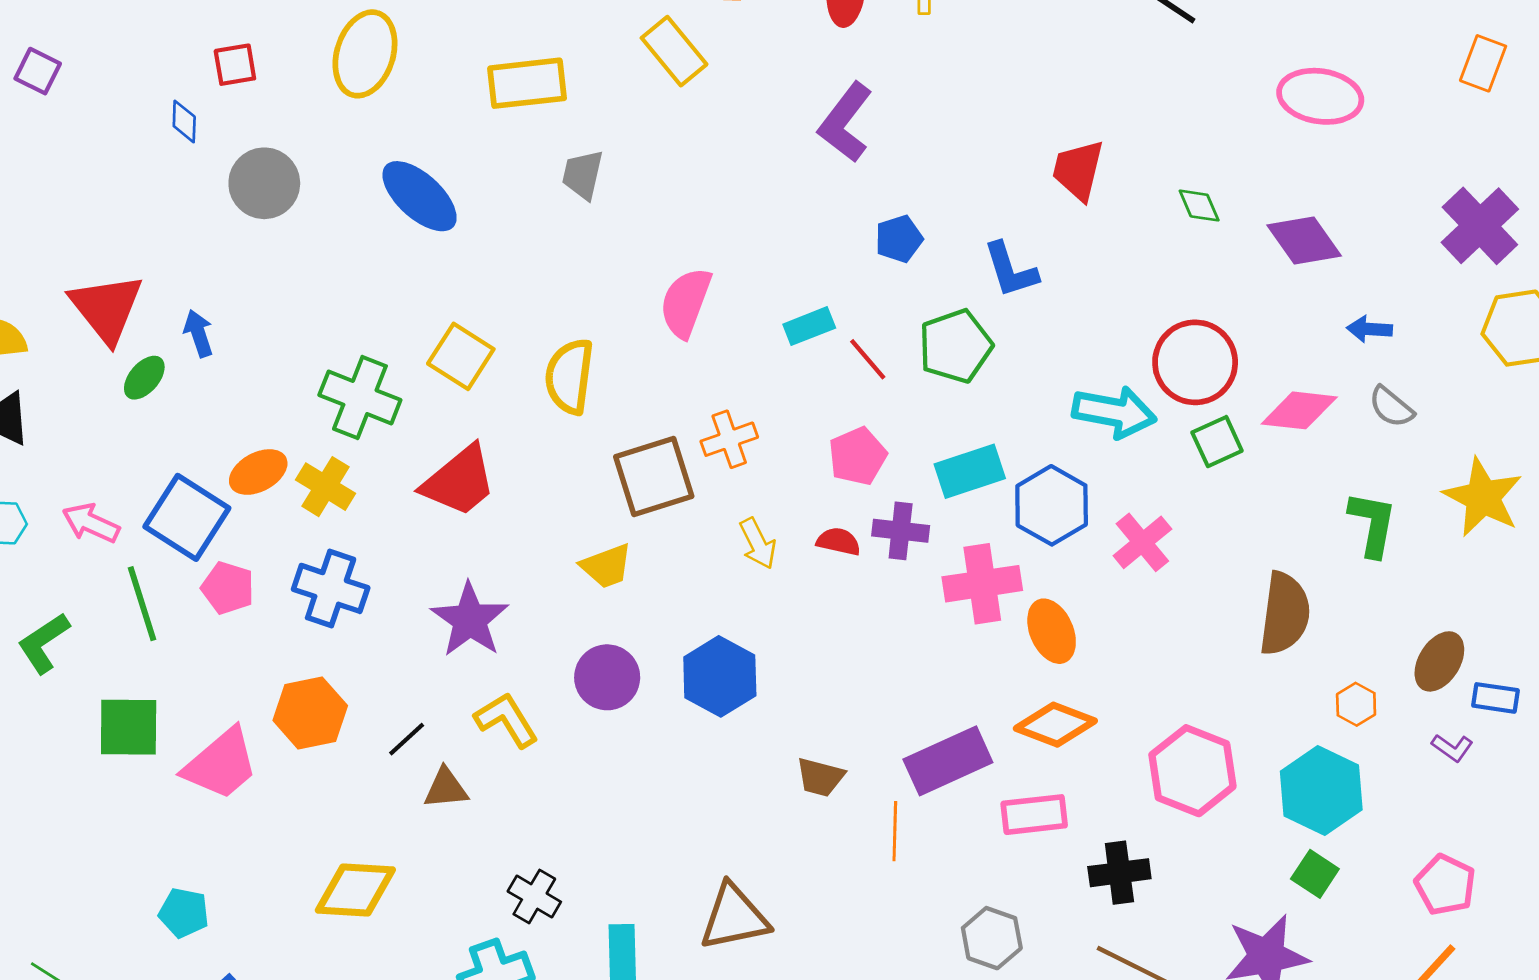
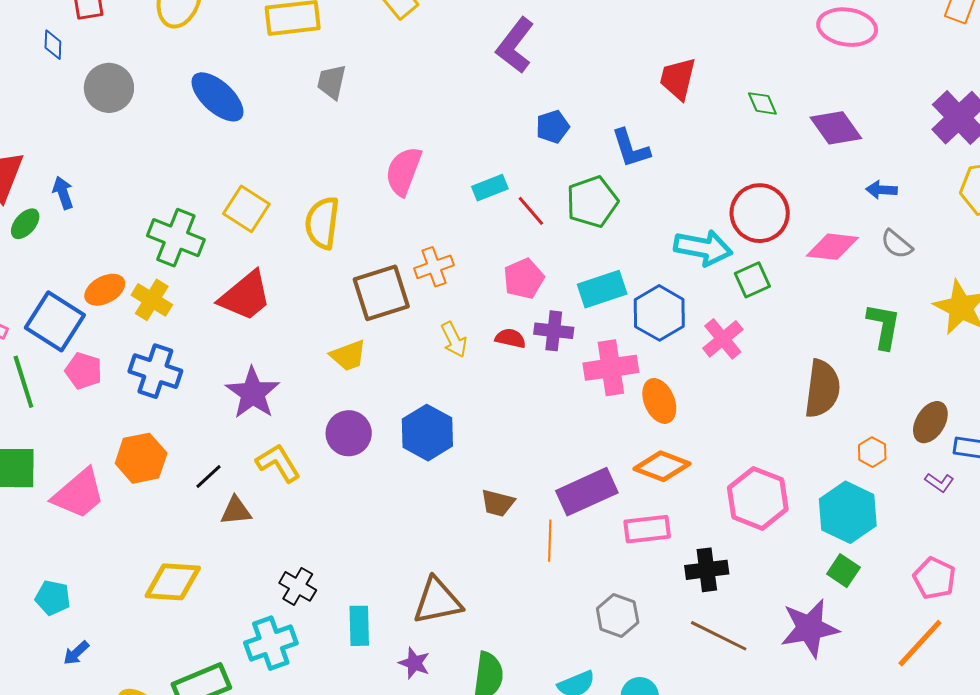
green square: (1217, 442) -> (752, 280), moved

